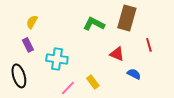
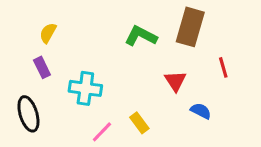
red triangle: (117, 54) -> (175, 81), turned 35

